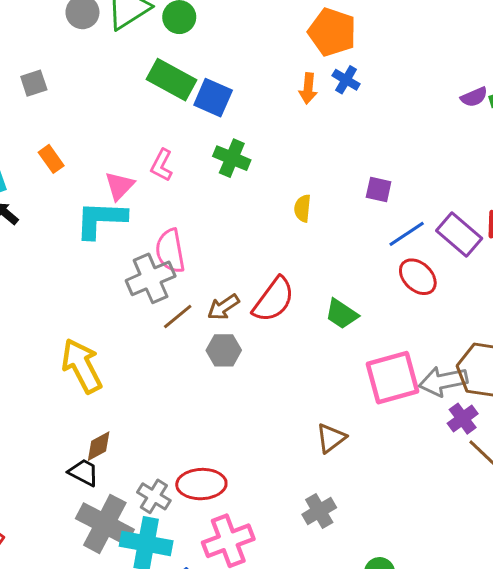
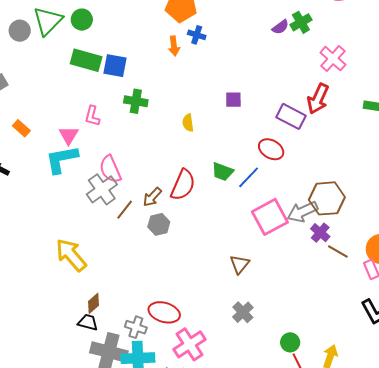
blue line: (407, 234) -> (249, 177), moved
green trapezoid: (342, 314) -> (223, 172), moved
red ellipse: (201, 484) -> (164, 312), turned 32

